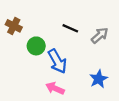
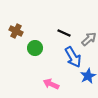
blue arrow: (57, 61) -> (73, 57), moved

